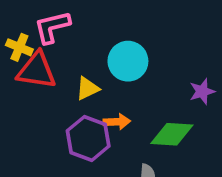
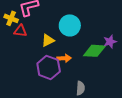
red triangle: (37, 71) -> (20, 31), size x0.6
green diamond: (172, 134) -> (94, 51), moved

